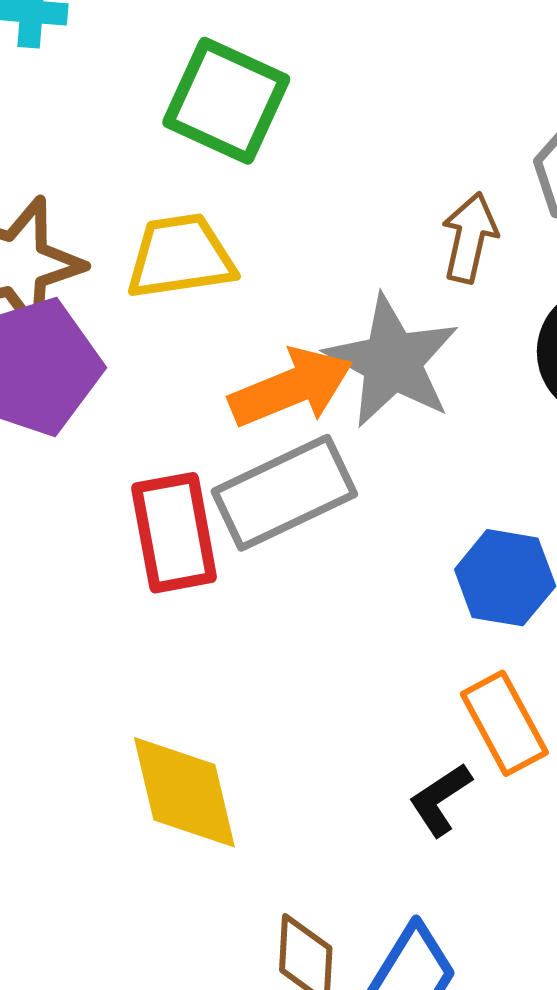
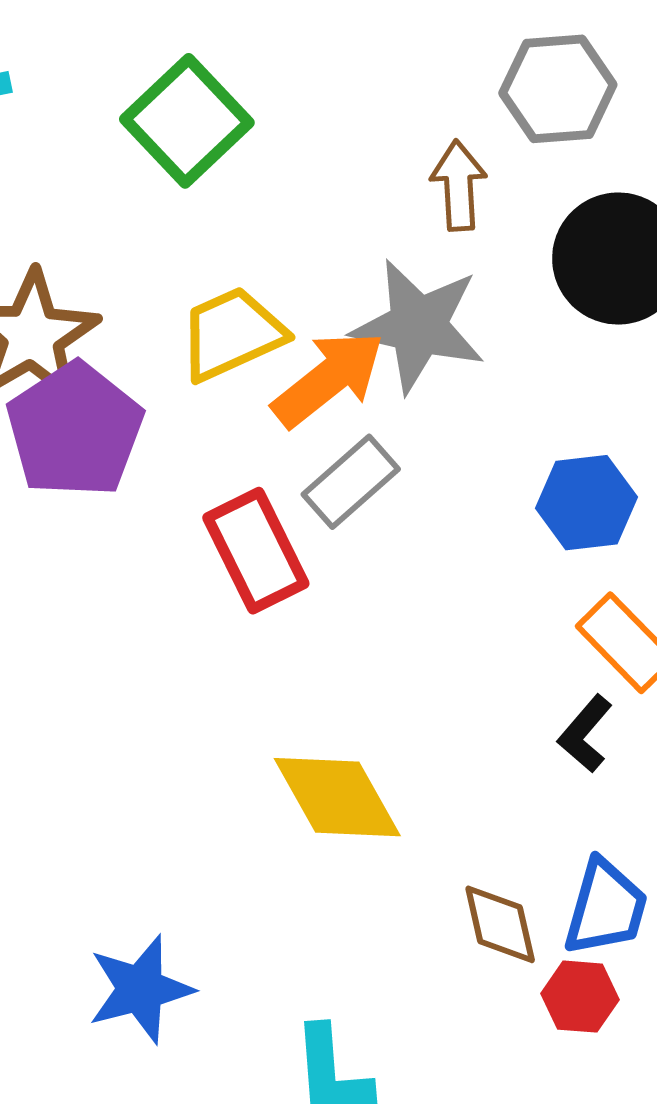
green square: (226, 101) -> (187, 121), turned 38
yellow trapezoid: (180, 257) -> (232, 334), moved
gray rectangle: (284, 493) -> (351, 482), size x0.7

